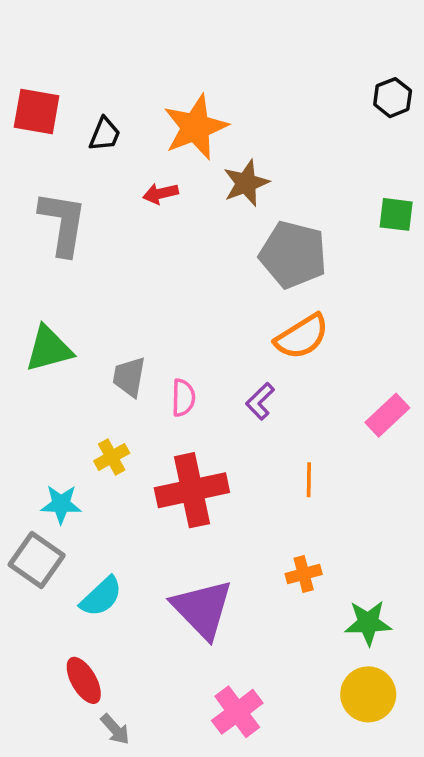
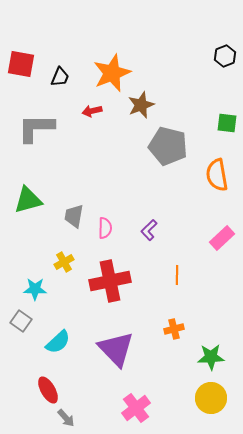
gray L-shape: (63, 223) -> (36, 128), turned -99
orange semicircle: (302, 337) -> (217, 175), moved, turned 112
gray square: (37, 560) -> (21, 321), size x0.7

